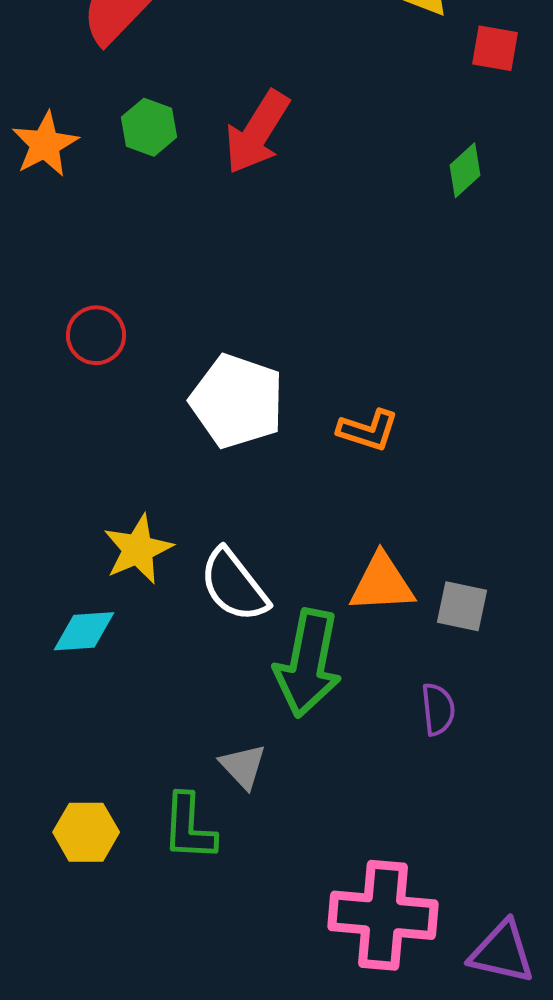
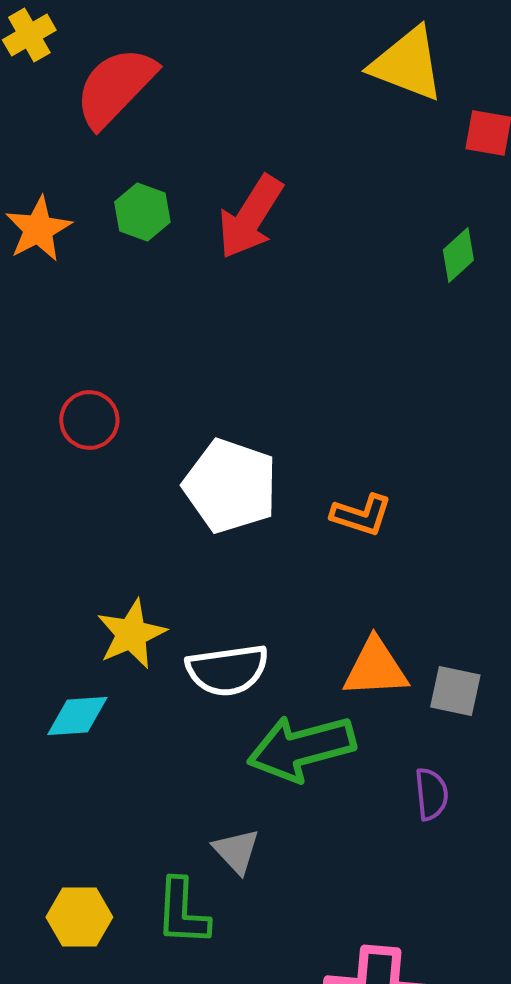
white semicircle: (234, 585) -> (227, 670), turned -60
green arrow: (308, 663) -> (301, 748), turned 64

